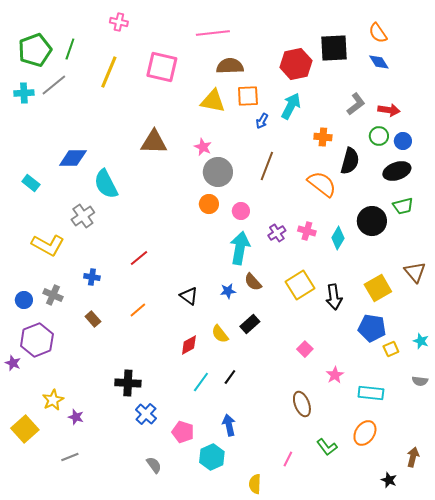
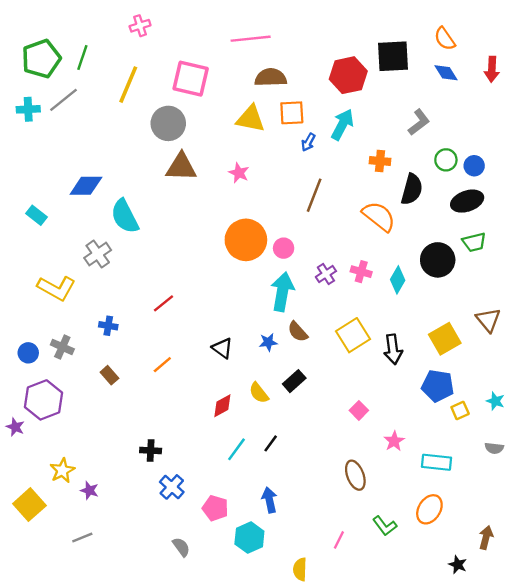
pink cross: (119, 22) -> (140, 26), turned -30
red arrow: (389, 110) -> (492, 69), moved, turned 85
gray circle: (218, 172) -> (168, 123), moved
orange circle: (209, 204) -> (246, 240), size x1.8
black cross: (128, 383) -> (151, 450), size x0.7

